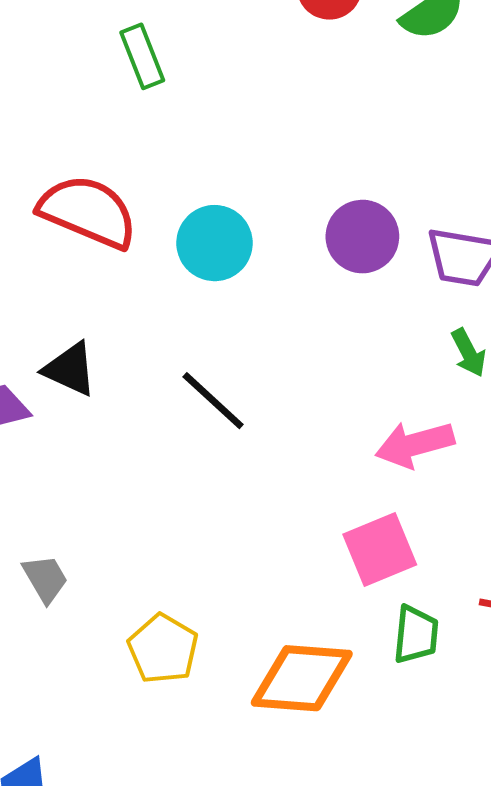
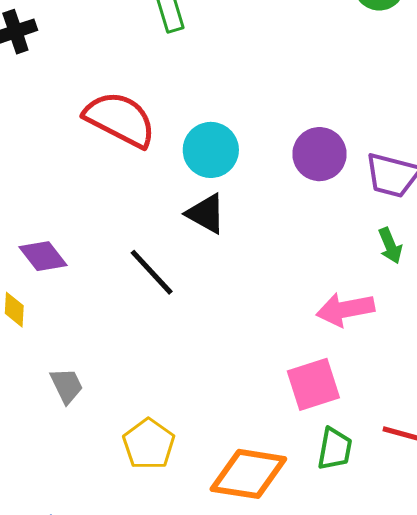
black triangle: (70, 369) -> (206, 214), moved
black line: (213, 401) -> (152, 272), moved

